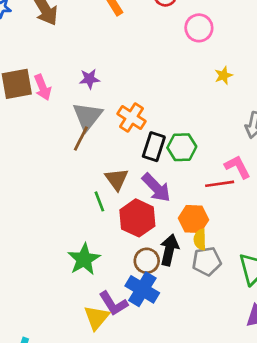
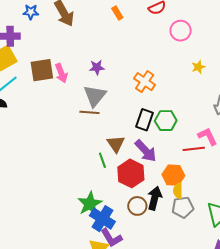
orange cross: (132, 118) -> (145, 82), moved
brown line: (81, 138) -> (89, 112), turned 66
blue cross: (142, 289) -> (102, 219), moved

